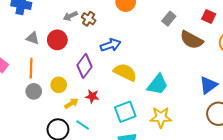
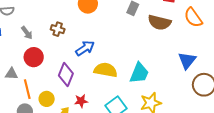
gray arrow: (70, 16) -> (27, 33), moved, turned -88
gray triangle: (33, 38) -> (11, 74), moved
orange line: (31, 68) -> (27, 89), moved

